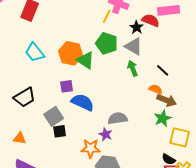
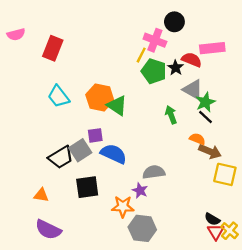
green pentagon: (107, 43) -> (154, 71), moved
gray triangle: (134, 46) -> (193, 90), moved
black trapezoid: (25, 97) -> (61, 157), moved
gray square: (54, 116) -> (80, 150), moved
green star: (163, 118) -> (205, 102), moved
black square: (60, 131) -> (87, 187), size x1.5
yellow square: (180, 137) -> (225, 174), moved

